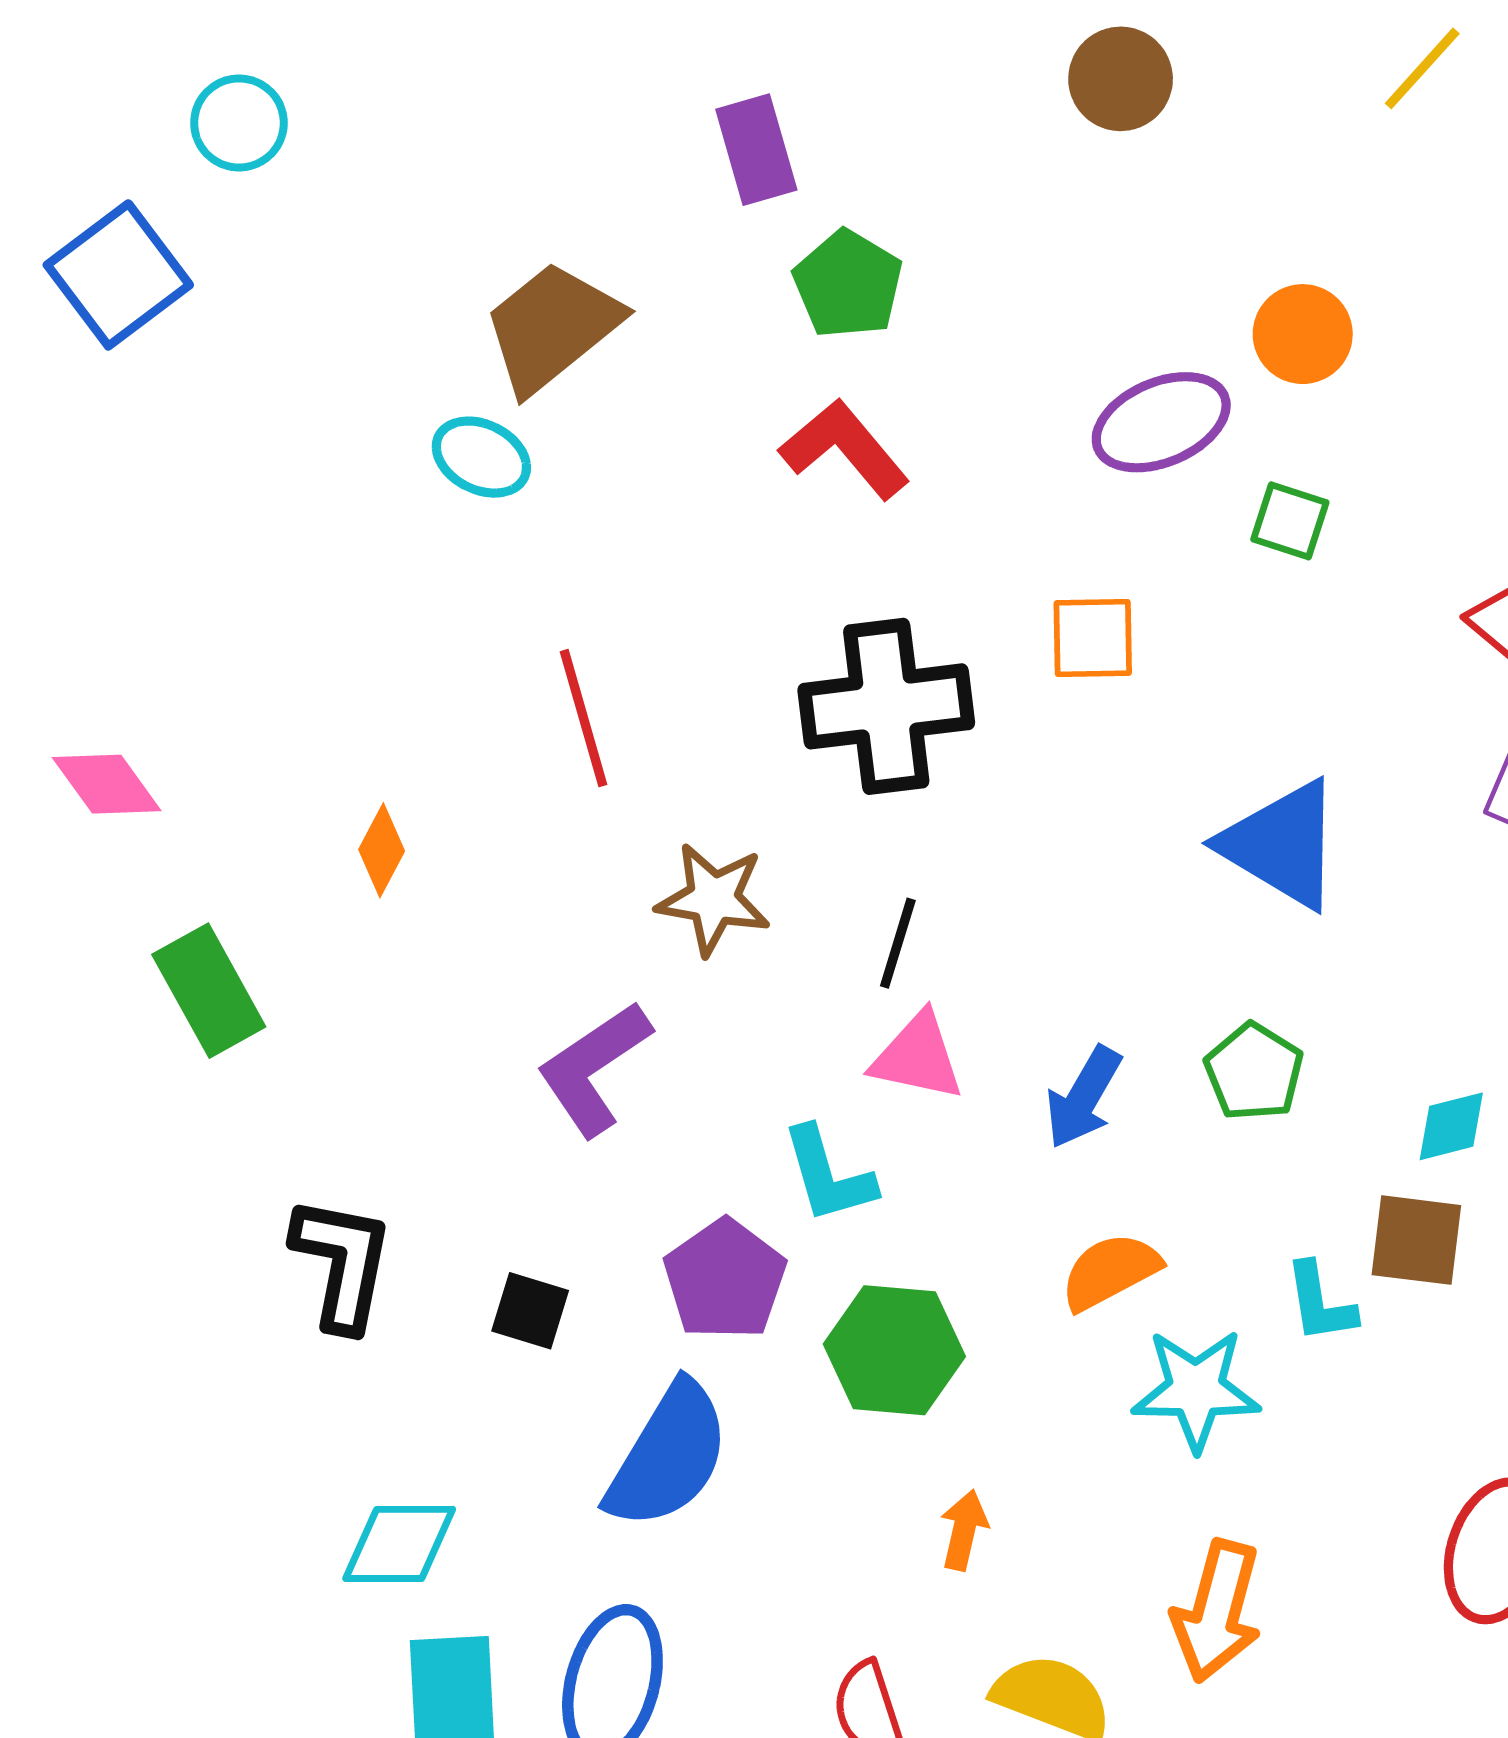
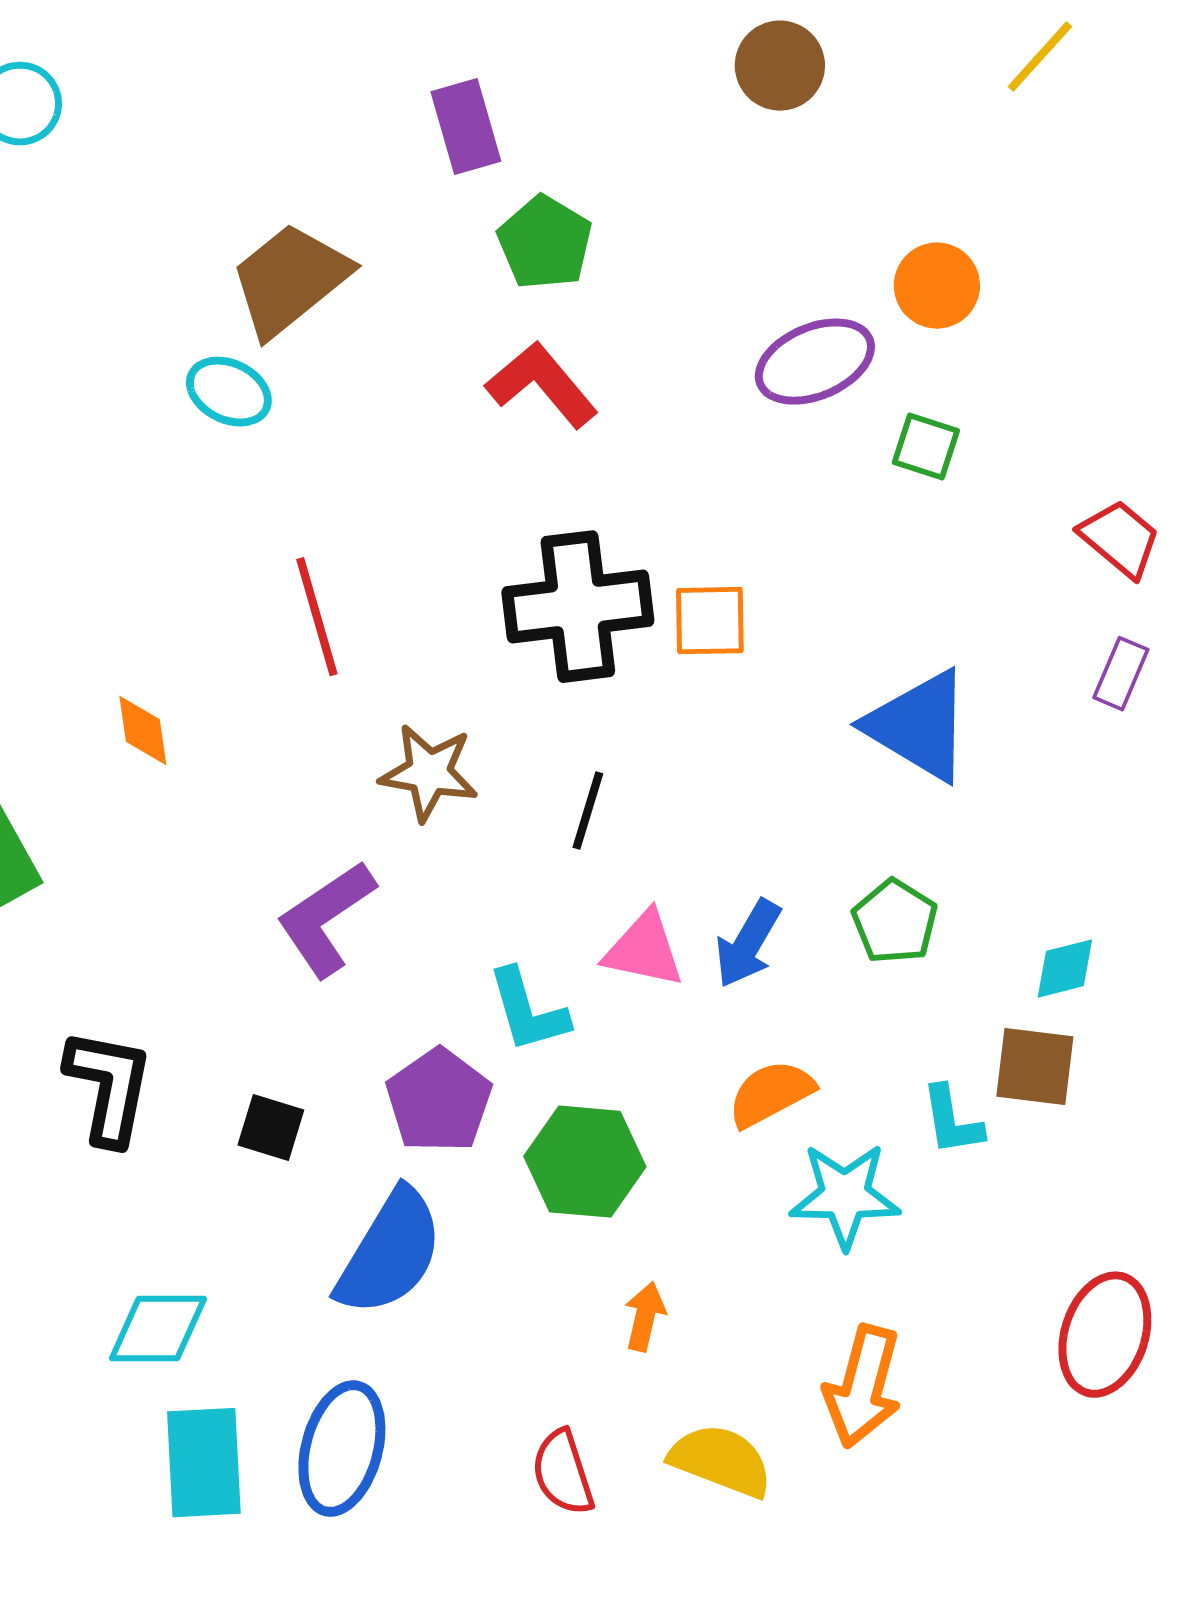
orange square: (1093, 638) -> (710, 621), moved
orange diamond: (382, 850) -> (143, 731), turned -36
pink triangle: (918, 1057) -> (644, 950), moved

